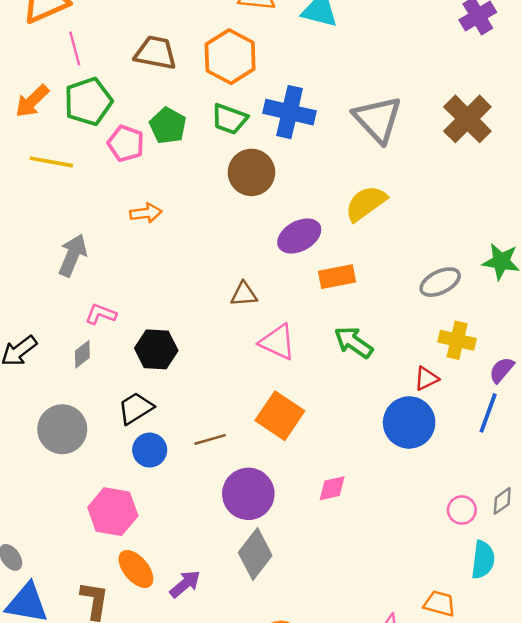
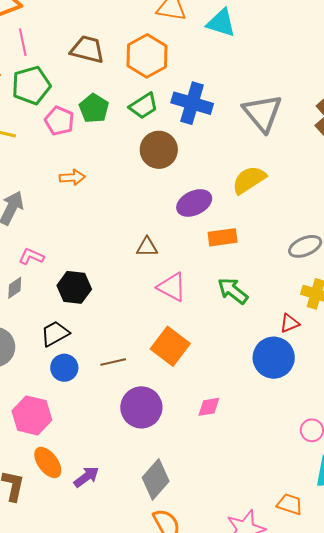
green trapezoid: (229, 119) -> (144, 106), turned -56
gray diamond: (255, 554) -> (156, 479), moved

